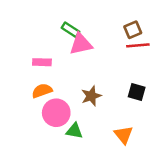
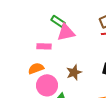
pink rectangle: (42, 62) -> (44, 46), moved

